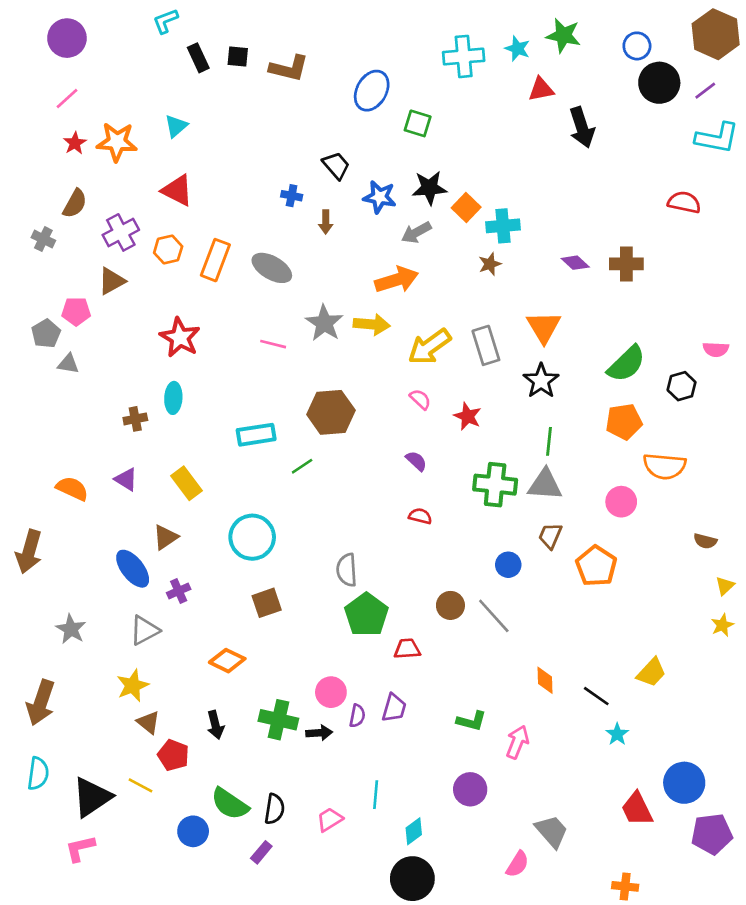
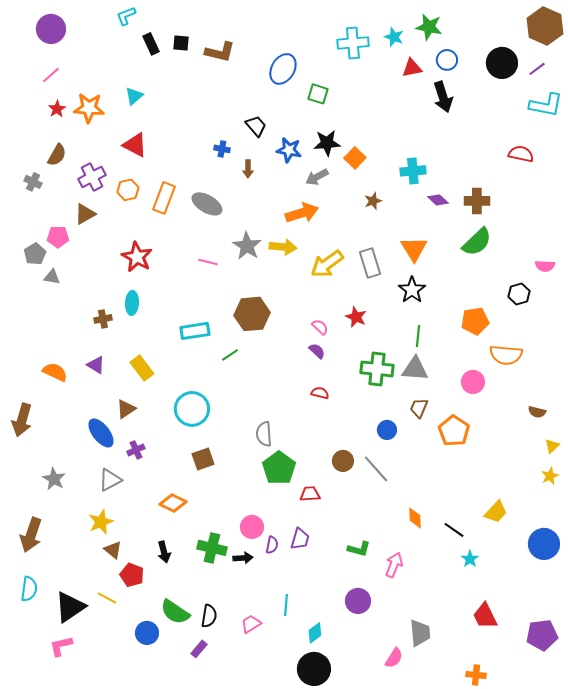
blue circle: (637, 46) -> (447, 60), moved
cyan cross: (503, 226) -> (413, 171), moved
green semicircle: (626, 364) -> (477, 242), moved
pink semicircle: (420, 399) -> (320, 327), moved
blue circle: (684, 783) -> (544, 544), moved
gray trapezoid: (552, 831) -> (420, 633), turned 36

